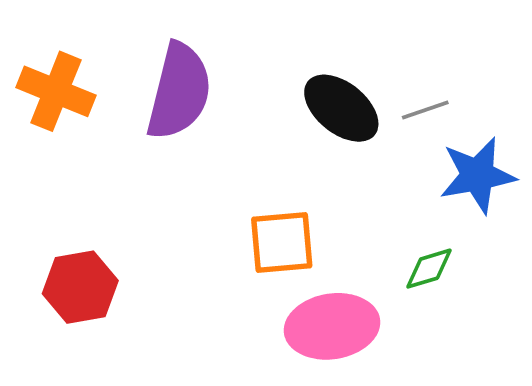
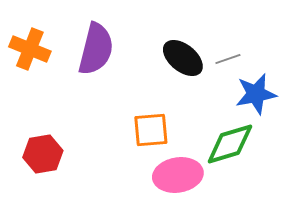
green diamond: (429, 269) -> (230, 144), size x1.8

